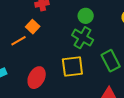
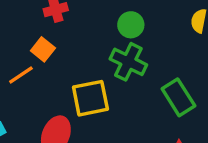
yellow square: (72, 66) -> (90, 98), moved

